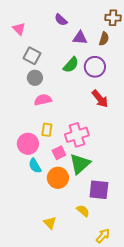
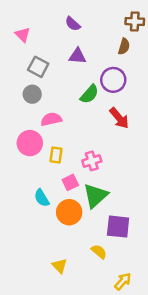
purple triangle: (80, 38) -> (77, 56), moved
green semicircle: (71, 65) -> (89, 94), moved
gray circle: (35, 78) -> (32, 94), moved
pink cross: (77, 135) -> (92, 161), size x0.7
pink circle: (28, 144) -> (30, 143), moved

